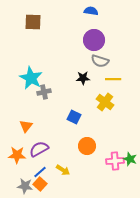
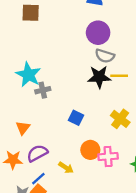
black star: (83, 78) -> (99, 77), moved, size x1.5
yellow cross: (105, 102) -> (120, 119), moved
pink cross: (115, 161) -> (108, 157), moved
yellow arrow: (63, 170) -> (66, 168), moved

